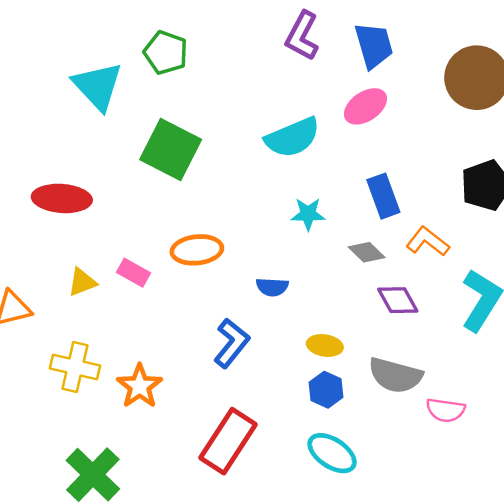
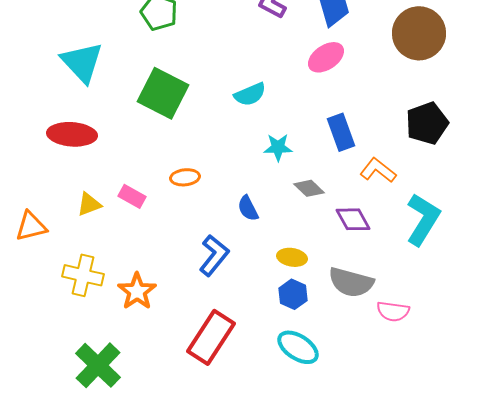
cyan triangle: (98, 86) -> (82, 62), moved
cyan semicircle: (293, 137) -> (250, 94), moved, size x0.7
orange ellipse: (197, 250) -> (185, 177), size x0.7
gray diamond: (367, 252) -> (309, 188), moved
blue semicircle: (272, 287) -> (248, 208), turned 60

